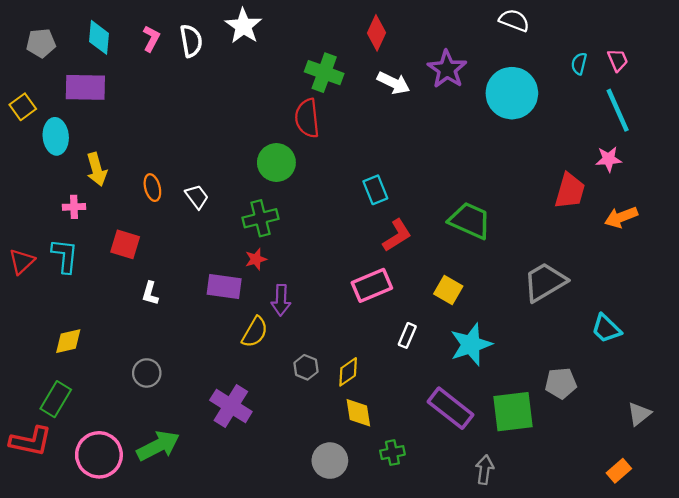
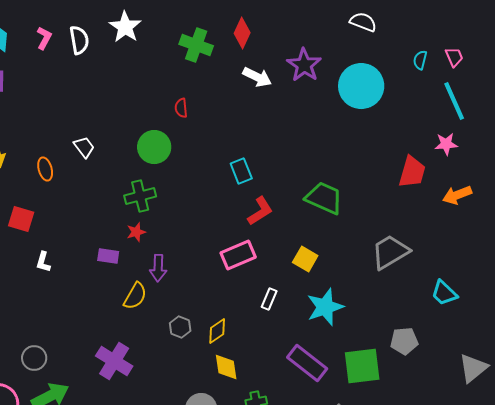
green cross: (324, 73) -> (196, 45), moved
red semicircle: (307, 118) -> (181, 108), size x0.6
white trapezoid: (197, 197) -> (84, 147), moved
purple rectangle: (224, 287) -> (108, 256), size x0.7
gray circle: (147, 373) -> (34, 358), moved
gray triangle: (639, 414) -> (473, 368), size x1.4

